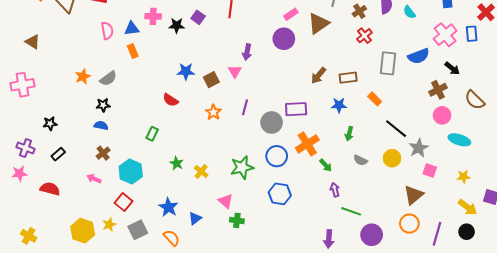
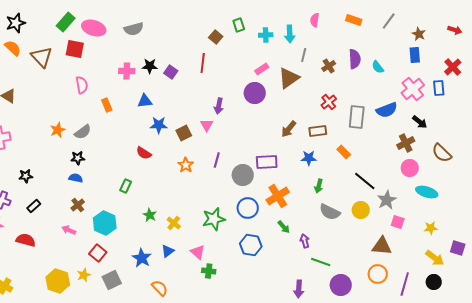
black star: (177, 25) -> (150, 66), moved
blue triangle: (132, 29) -> (145, 101), moved
red cross: (364, 36) -> (329, 102), moved
gray semicircle: (360, 160) -> (330, 212), size x1.5
green arrow: (326, 165) -> (284, 227), moved
brown triangle: (413, 195) -> (382, 246), turned 45
blue triangle: (195, 218) -> (168, 251), moved
orange semicircle: (172, 238) -> (160, 288), moved

